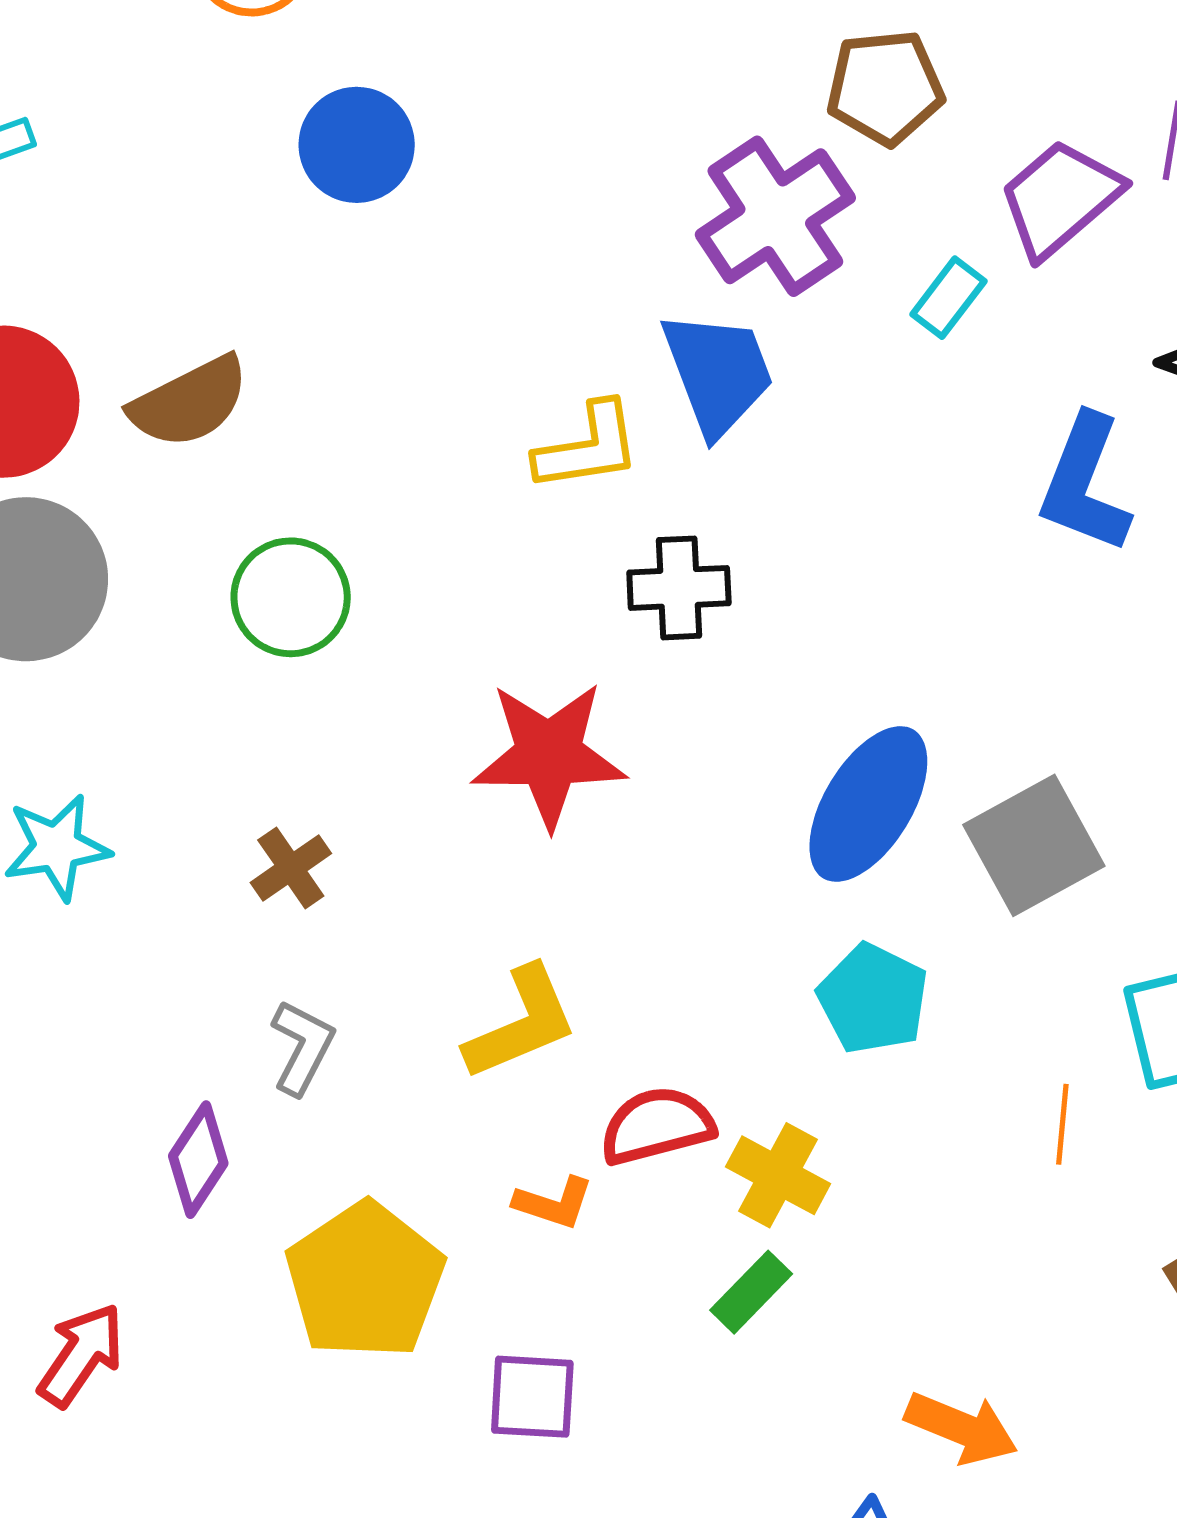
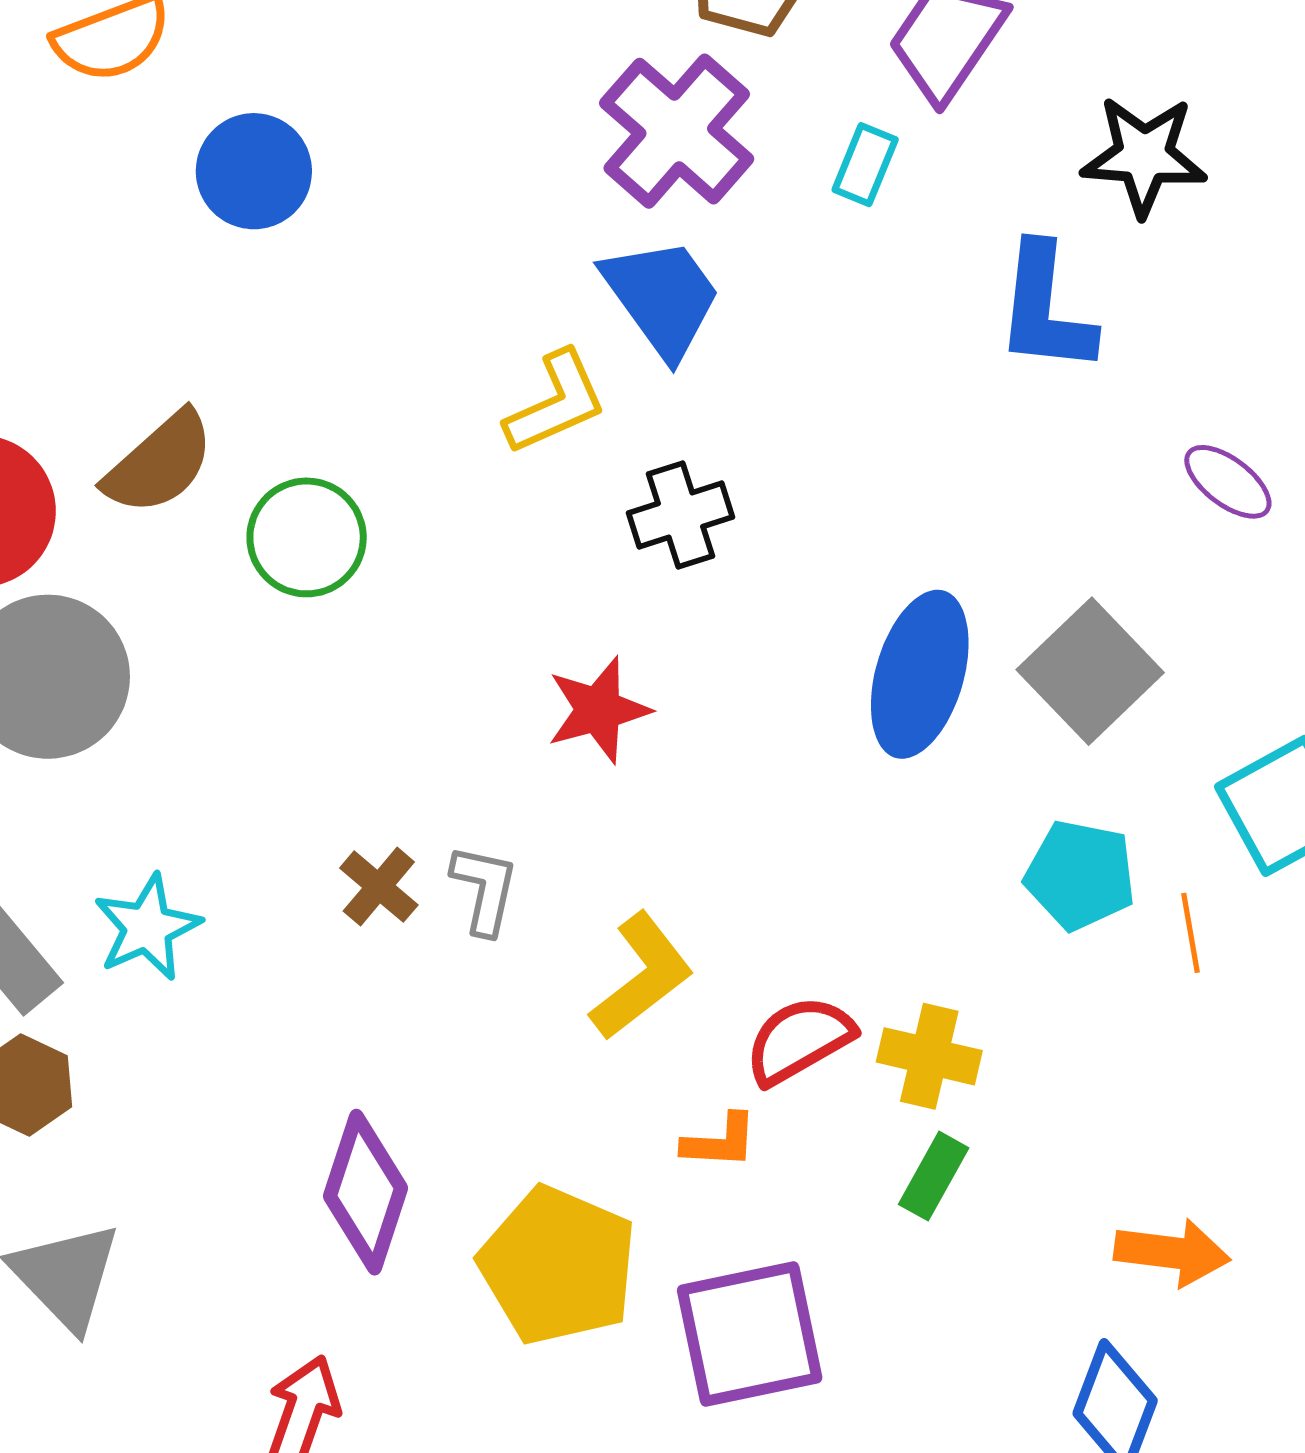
green circle: (291, 597) -> (307, 537), moved
red star: (549, 755) -> (598, 710), size x0.7
cyan pentagon: (873, 999) -> (1080, 875), moved
gray L-shape: (302, 1047) -> (484, 889), moved
purple diamond: (198, 1160) -> (365, 1192), size x1.4
purple square: (532, 1397) -> (750, 1334), size x1.6

